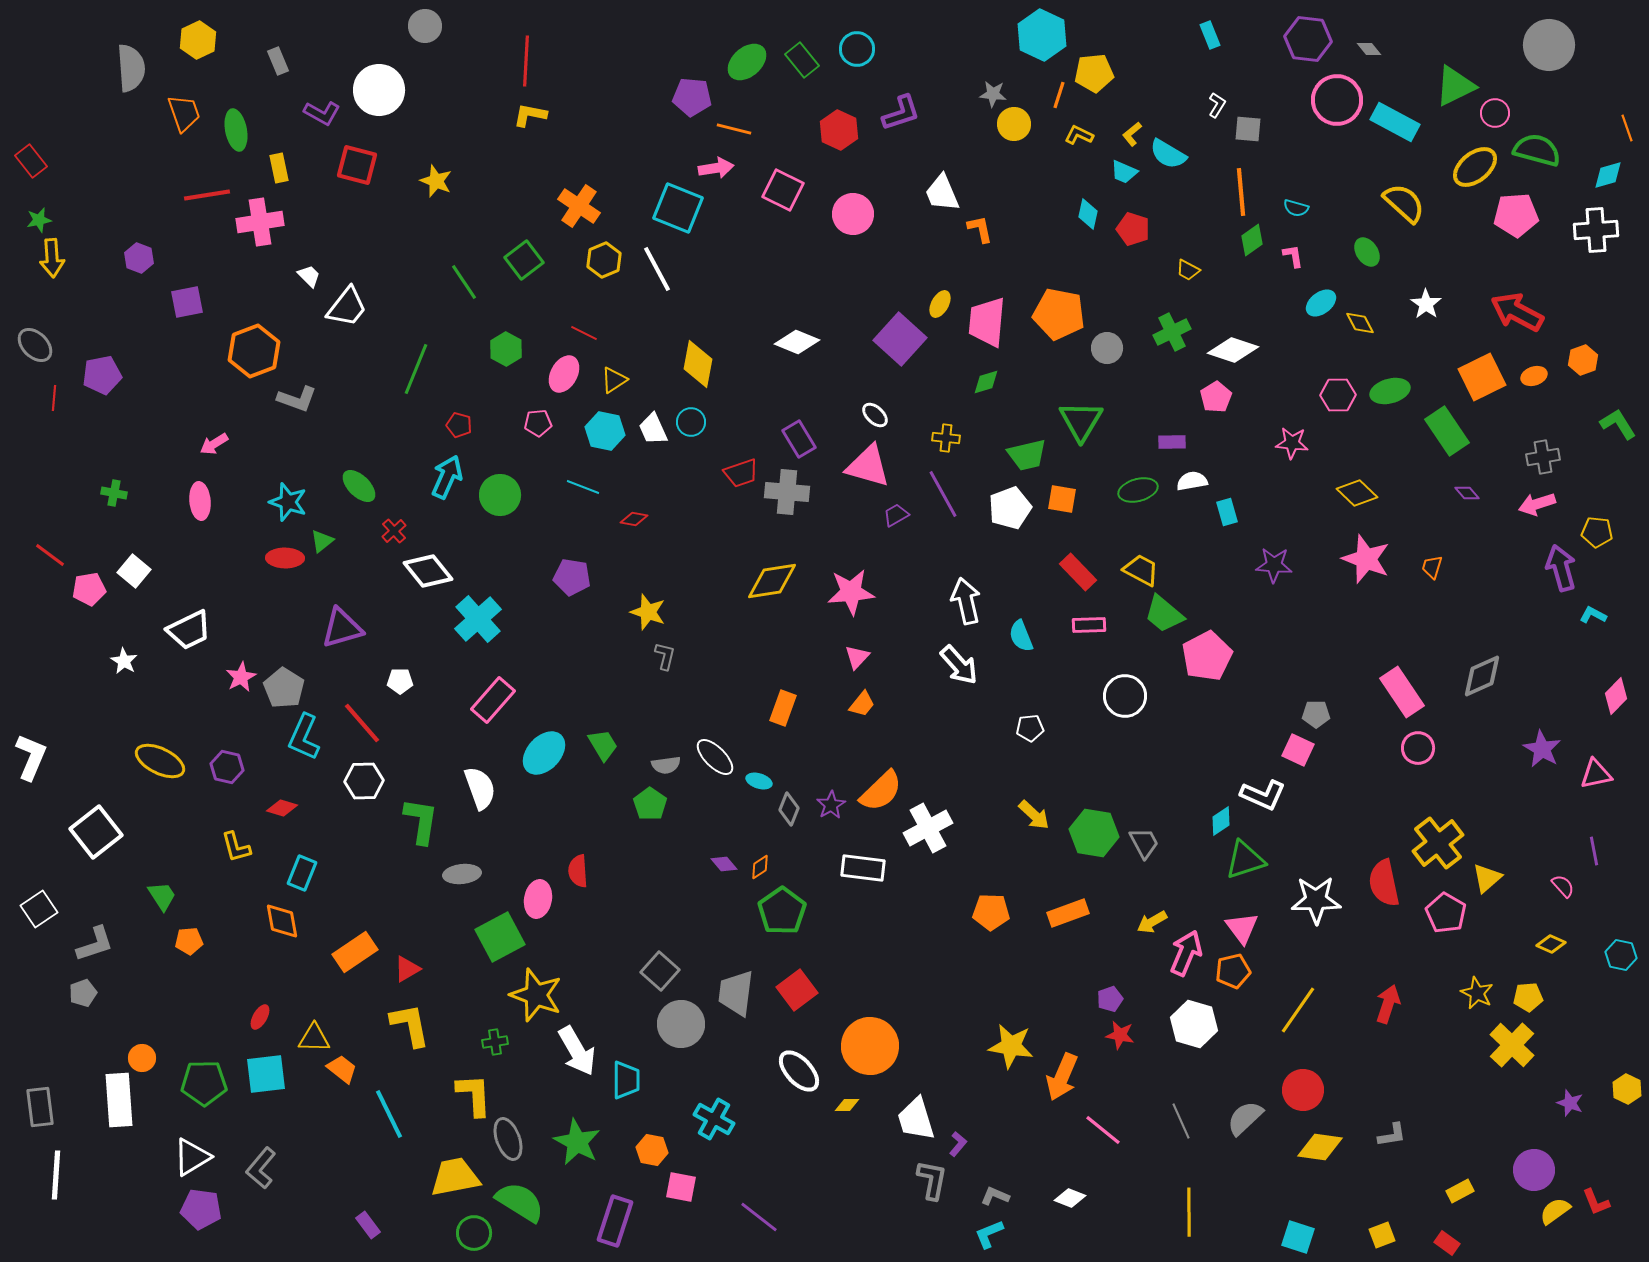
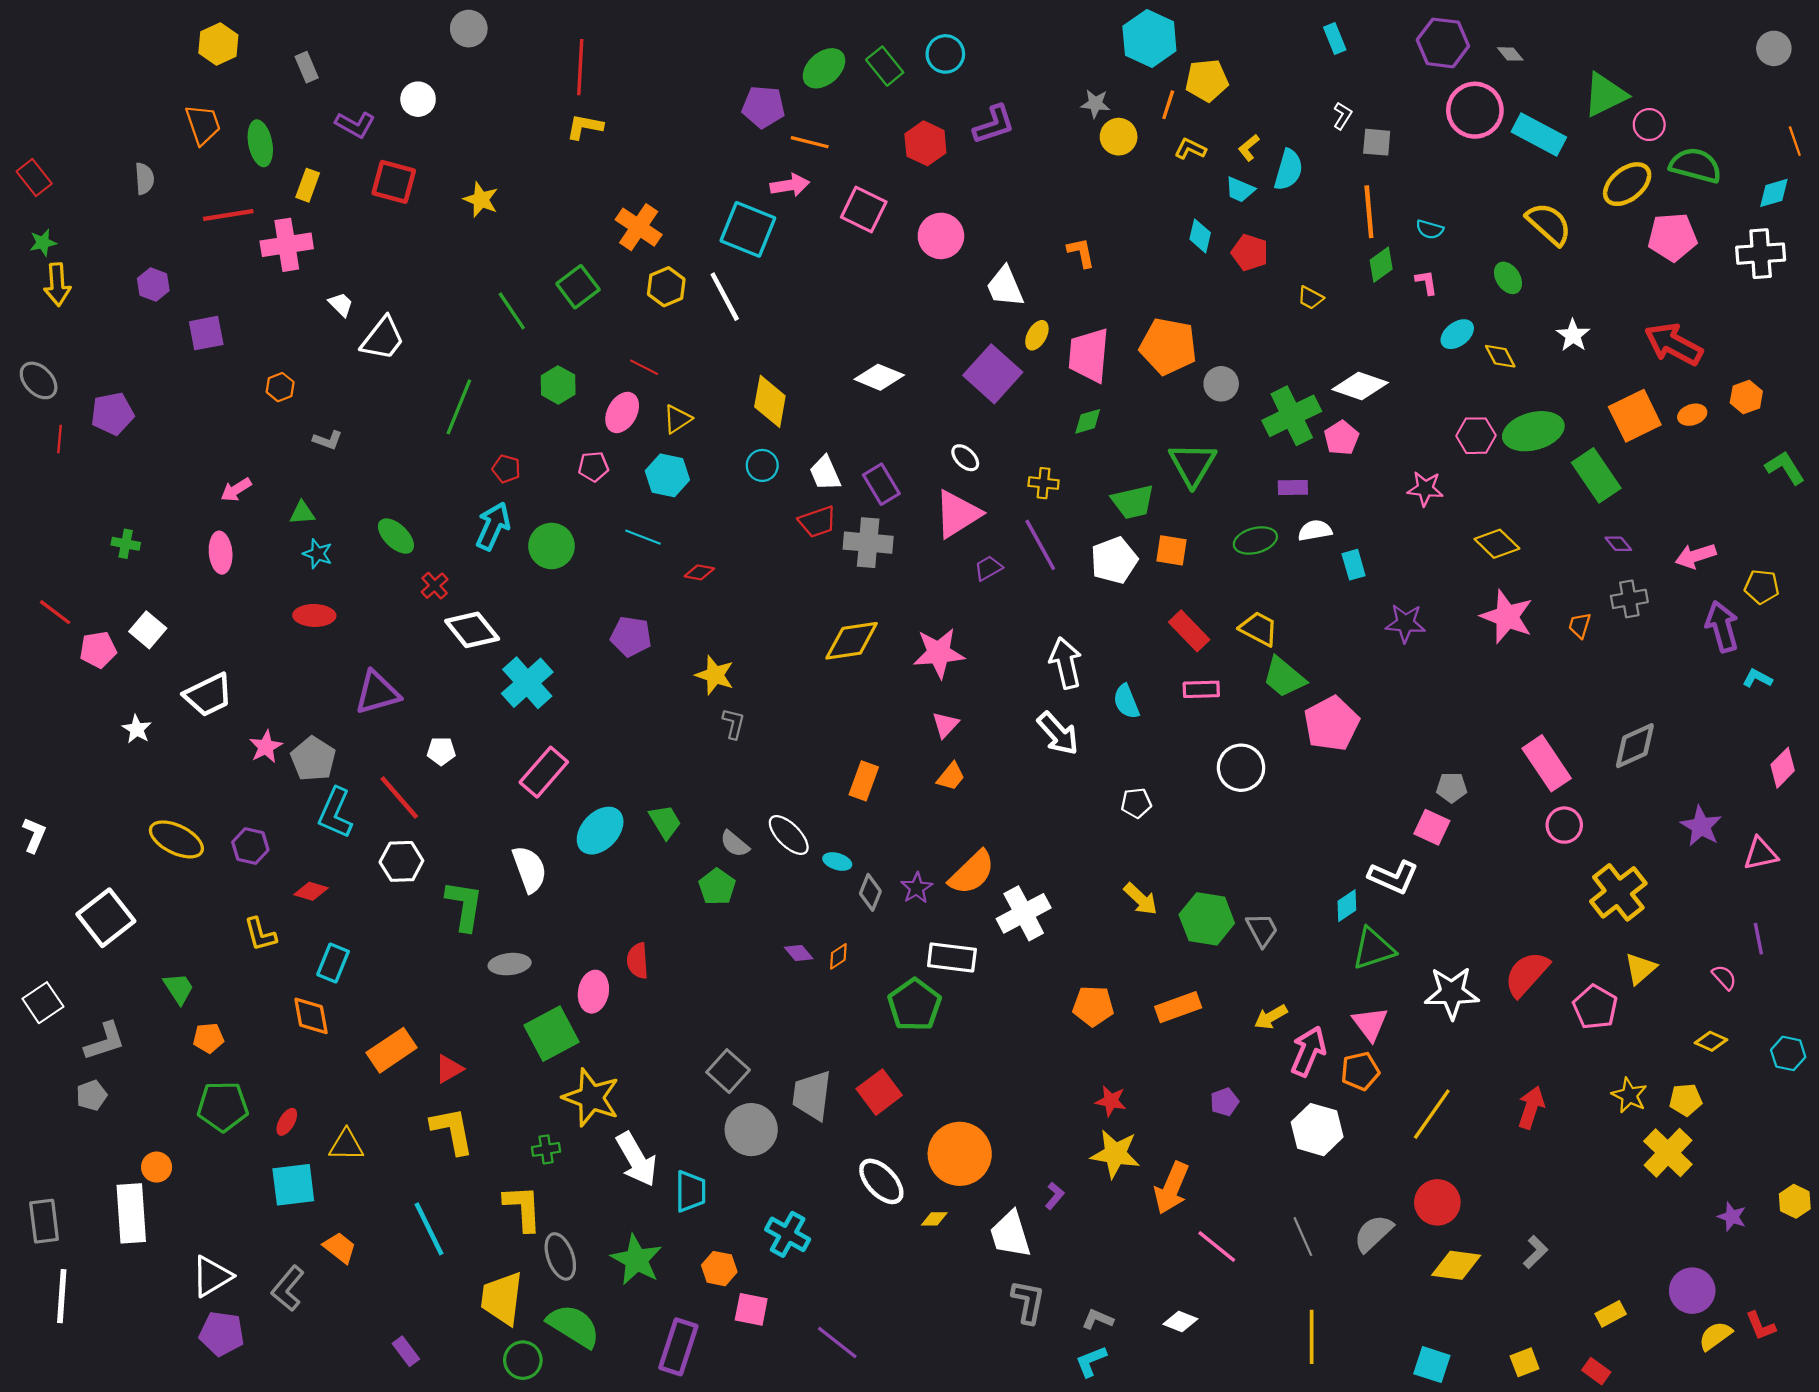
gray circle: (1549, 45) -> (1774, 48), moved, size x0.6
gray semicircle: (131, 68) -> (144, 179), moved, size x0.6
white circle: (379, 90) -> (418, 99), size x0.6
cyan semicircle: (1168, 154) -> (1288, 170), turned -105
yellow rectangle: (279, 168) -> (308, 185), turned 32
white trapezoid: (942, 193) -> (1005, 287), moved
green cross: (1172, 332) -> (1292, 416), moved, size x1.4
orange hexagon: (254, 351) -> (280, 387), size x0.5
green ellipse: (1390, 391) -> (1533, 431), size x1.4
gray L-shape: (297, 399) -> (328, 440), size x0.7
white trapezoid: (653, 429) -> (825, 473), moved
gray cross: (1543, 457) -> (1629, 599), moved
pink triangle: (868, 466) -> (957, 514), turned -48
cyan star: (288, 502) -> (318, 554), size x0.7
green triangle: (322, 541) -> (302, 513), moved, turned 35
white L-shape: (31, 757) -> (34, 835), size x0.7
gray semicircle: (666, 765) -> (735, 844), turned 48
yellow cross: (1438, 843) -> (1618, 892), moved
red semicircle: (1384, 883) -> (1527, 974), turned 54
green pentagon: (782, 911) -> (914, 1005), moved
red star: (1120, 1035) -> (1111, 1101), moved
orange trapezoid: (342, 1069) -> (340, 1248), moved
green pentagon: (204, 1083) -> (223, 1106), moved
gray L-shape: (1392, 1135) -> (1536, 1252), turned -36
purple L-shape: (958, 1144) -> (1055, 1196), moved
yellow trapezoid: (455, 1177) -> (502, 1298), turned -72

